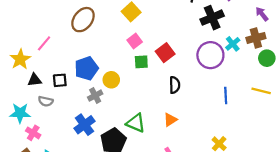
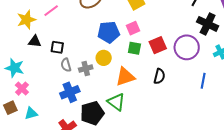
black cross: (212, 18) -> (208, 24), turned 35
purple circle: (210, 55) -> (187, 47), moved
blue pentagon: (86, 68) -> (109, 32), moved
blue line: (226, 95) -> (203, 81), moved
gray semicircle: (46, 101) -> (66, 65), moved, turned 48
orange triangle: (170, 120) -> (125, 77), moved, size x1.5

